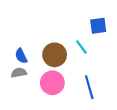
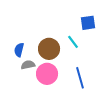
blue semicircle: (21, 56) -> (19, 50), turned 40
gray semicircle: (19, 73) -> (28, 65), moved

